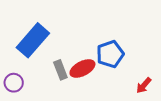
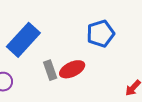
blue pentagon: (110, 54) -> (101, 34), moved

